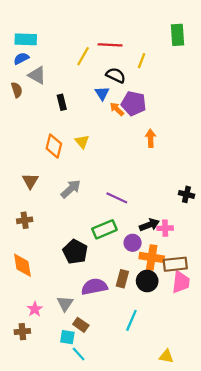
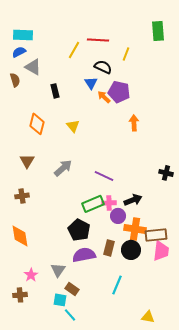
orange diamond: (54, 146) -> (37, 124), moved
pink cross: (165, 228) -> (109, 203), moved
black pentagon: (75, 252) -> (79, 230), moved

